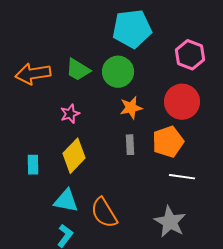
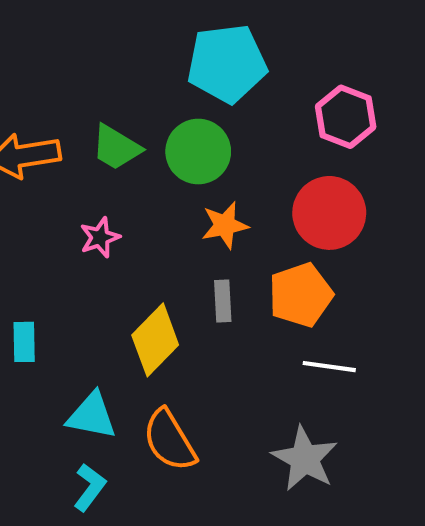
yellow diamond: (74, 156) -> (155, 340), moved

